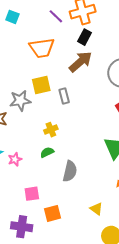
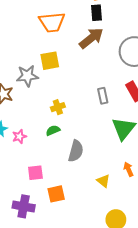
black rectangle: (85, 37) -> (97, 13), turned -35
gray rectangle: (64, 96) -> (103, 96), moved
yellow triangle: (96, 209) -> (103, 181), moved

